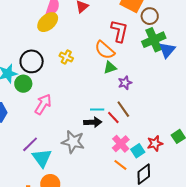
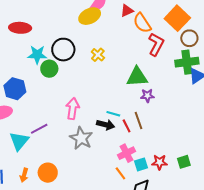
orange semicircle: (105, 50) -> (142, 23), moved
green triangle: (110, 68) -> (137, 77), size x1.6
pink arrow: (43, 104) -> (73, 109), moved, turned -40
cyan triangle: (42, 158) -> (19, 141), moved

